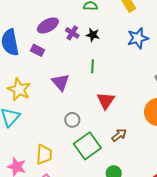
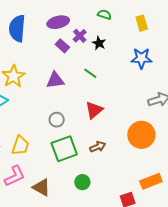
purple rectangle: (37, 50) -> (62, 46), moved
green line: (92, 66) -> (90, 73), turned -72
purple triangle: (61, 82) -> (55, 80), turned 48

